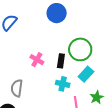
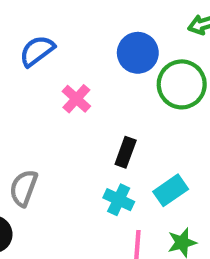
green circle: (80, 49) -> (182, 84), moved
pink cross: (37, 60) -> (76, 99), moved

